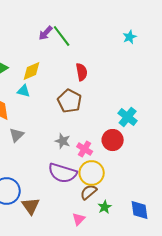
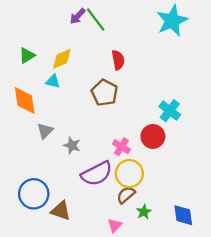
cyan star: (130, 37) -> (172, 21), size x2.0
gray star: (63, 141) -> (72, 145), moved
purple semicircle: (63, 173) -> (97, 174), turned -44
brown triangle: (31, 206) -> (61, 211), turned -36

